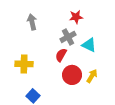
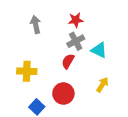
red star: (76, 17) -> (76, 20), moved
red circle: (72, 75) -> (63, 94), moved

